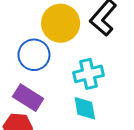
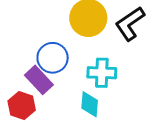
blue circle: (34, 55) -> (53, 58), moved

